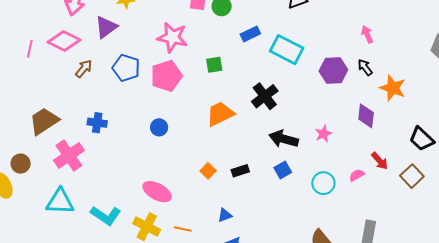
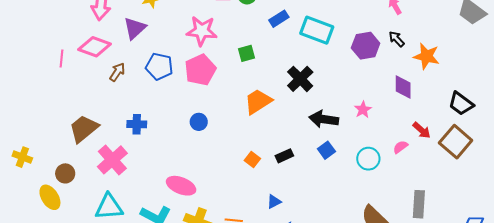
brown square: (412, 176) -> (456, 142), size x1.4
pink ellipse: (157, 192) -> (181, 186), moved

